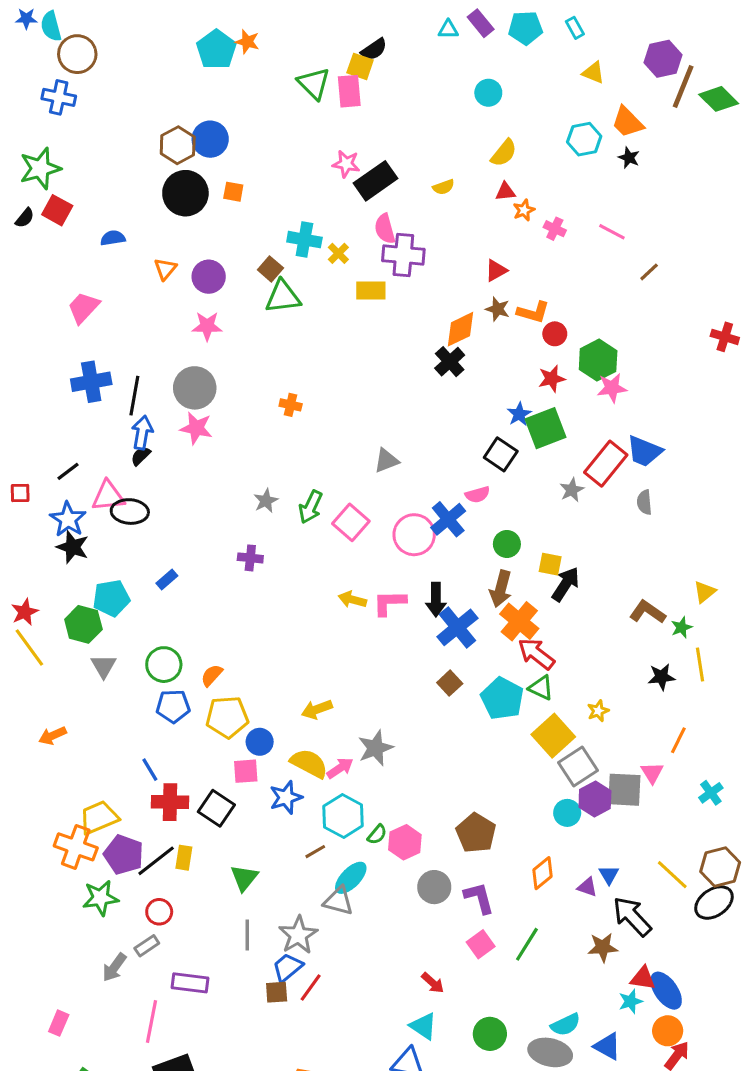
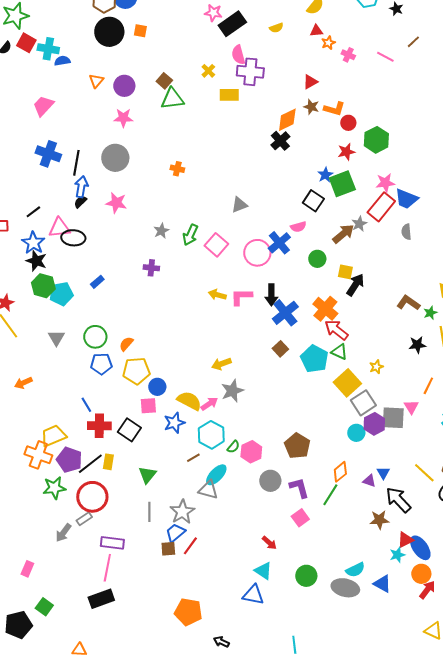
cyan cross: (304, 240) -> (48, 49), moved
brown line: (649, 272) -> (413, 42), moved
blue cross: (91, 382) -> (48, 154), turned 30
pink star: (612, 388) -> (385, 183), moved
pink star: (196, 428) -> (116, 203), moved
brown arrow: (501, 589) -> (343, 234), moved, turned -145
green hexagon: (83, 624) -> (43, 286), moved
yellow arrow: (317, 709) -> (221, 364), moved
red circle: (159, 912) -> (92, 497), size x1.8
green line: (527, 944) -> (330, 495), moved
red triangle: (643, 978) -> (405, 540), turned -36
pink line: (151, 1022) -> (107, 568), moved

